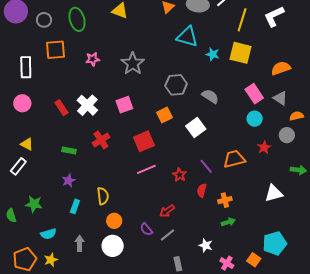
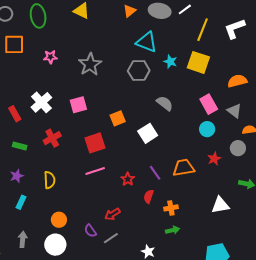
gray hexagon: (176, 85) -> (139, 71), moved
red rectangle: (61, 108) -> (15, 114), moved
yellow semicircle: (103, 196) -> (49, 180), moved

